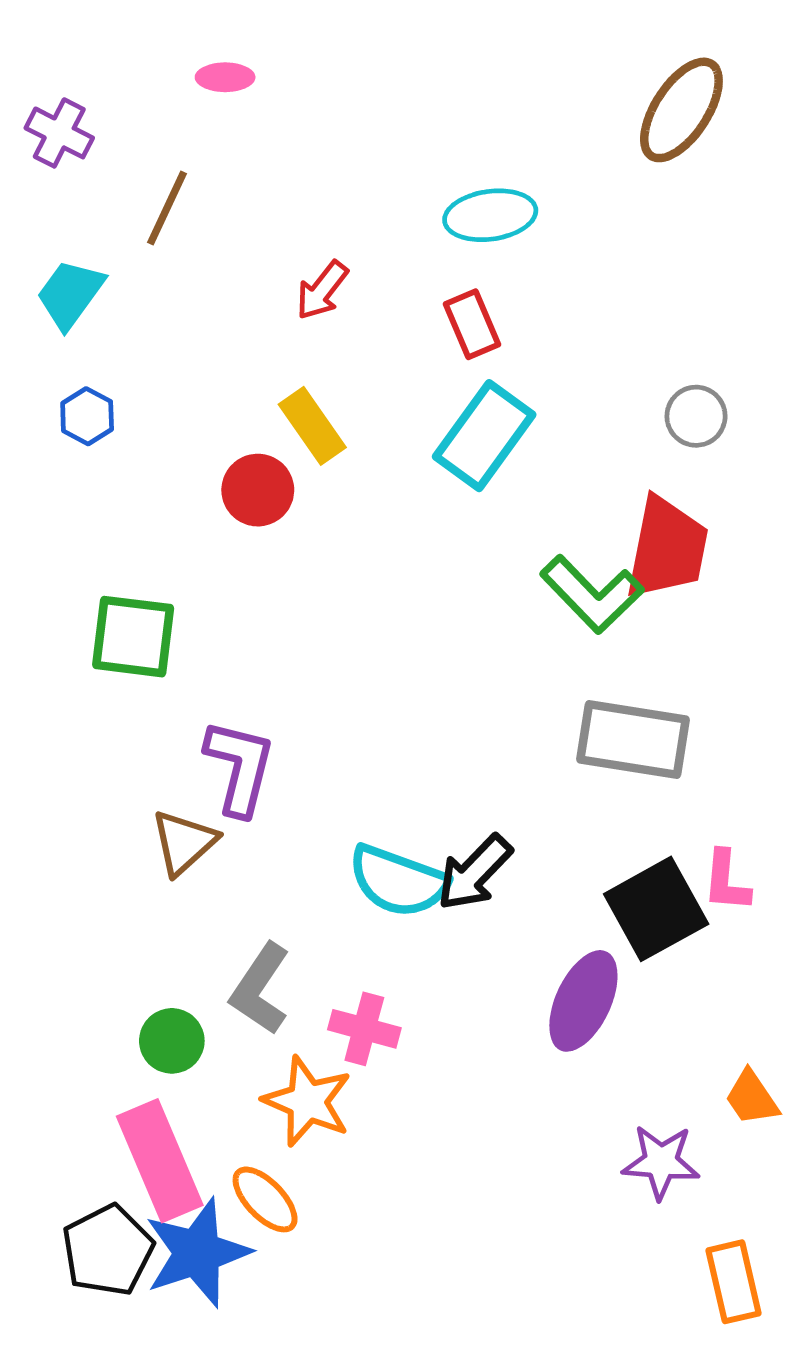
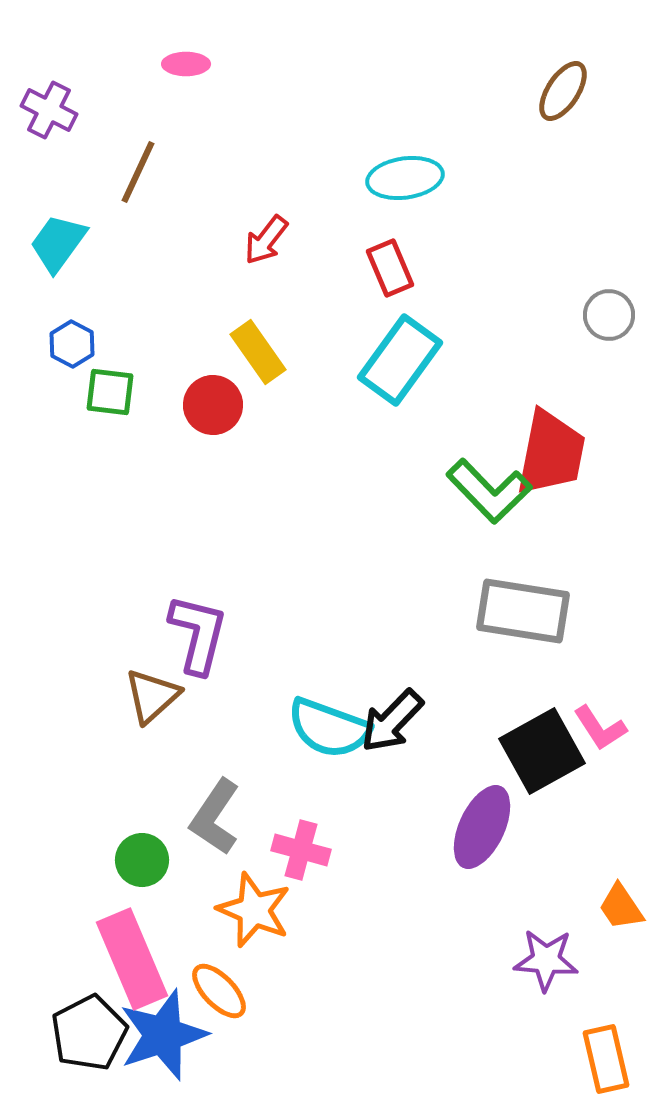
brown ellipse: (681, 110) -> (563, 91), size x0.7
gray circle: (696, 416) -> (609, 315), moved
green square: (133, 637) -> (110, 392), moved, size x0.7
pink L-shape: (726, 881) -> (600, 728), turned -38

